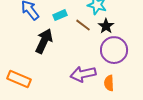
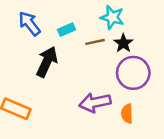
brown line: (83, 25) -> (95, 42), turned -49

